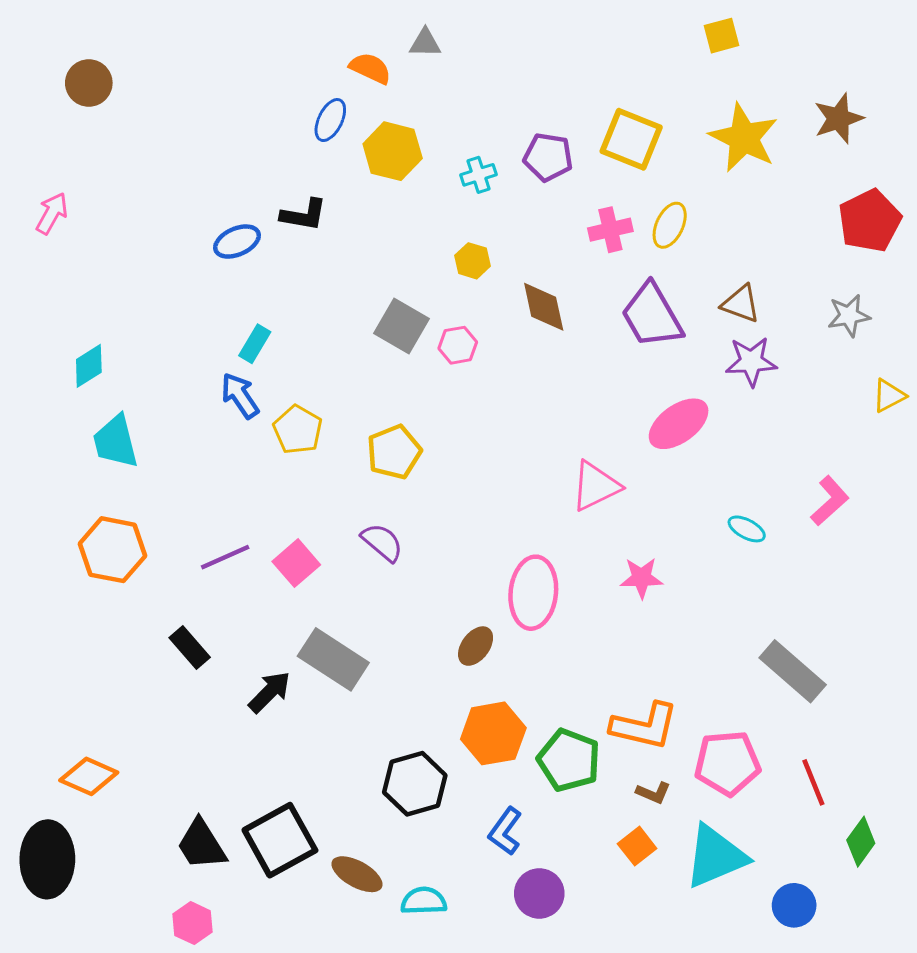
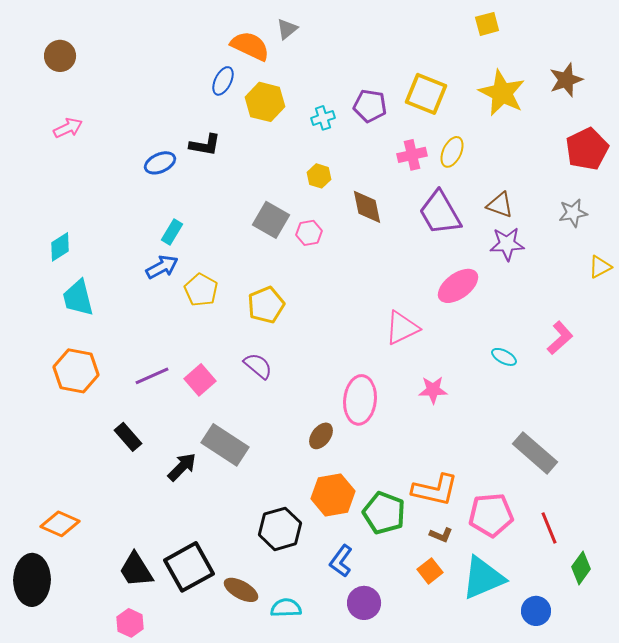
gray triangle: (425, 43) -> (287, 29), turned -40
orange semicircle: (370, 68) -> (250, 46), size x1.4
pink arrow: (52, 213) -> (68, 128), moved, turned 36
blue arrow: (240, 396) -> (162, 267), turned 96

